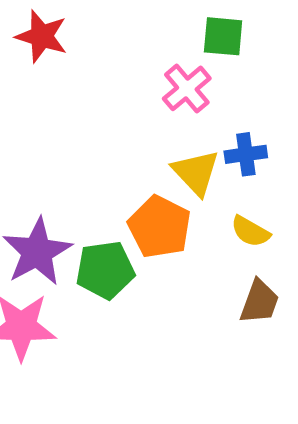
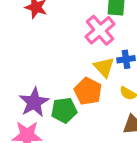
pink cross: (187, 88) -> (100, 30), size x1.4

